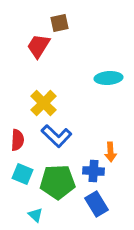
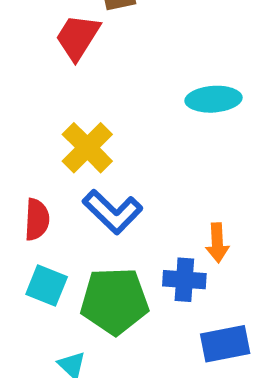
blue rectangle: (96, 204) -> (225, 344), moved, turned -70

